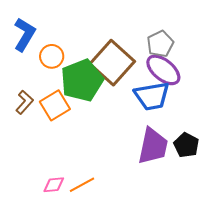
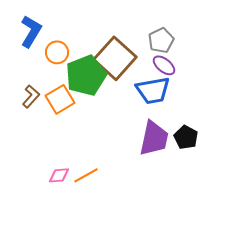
purple ellipse: (163, 70) -> (164, 65), size x0.7

